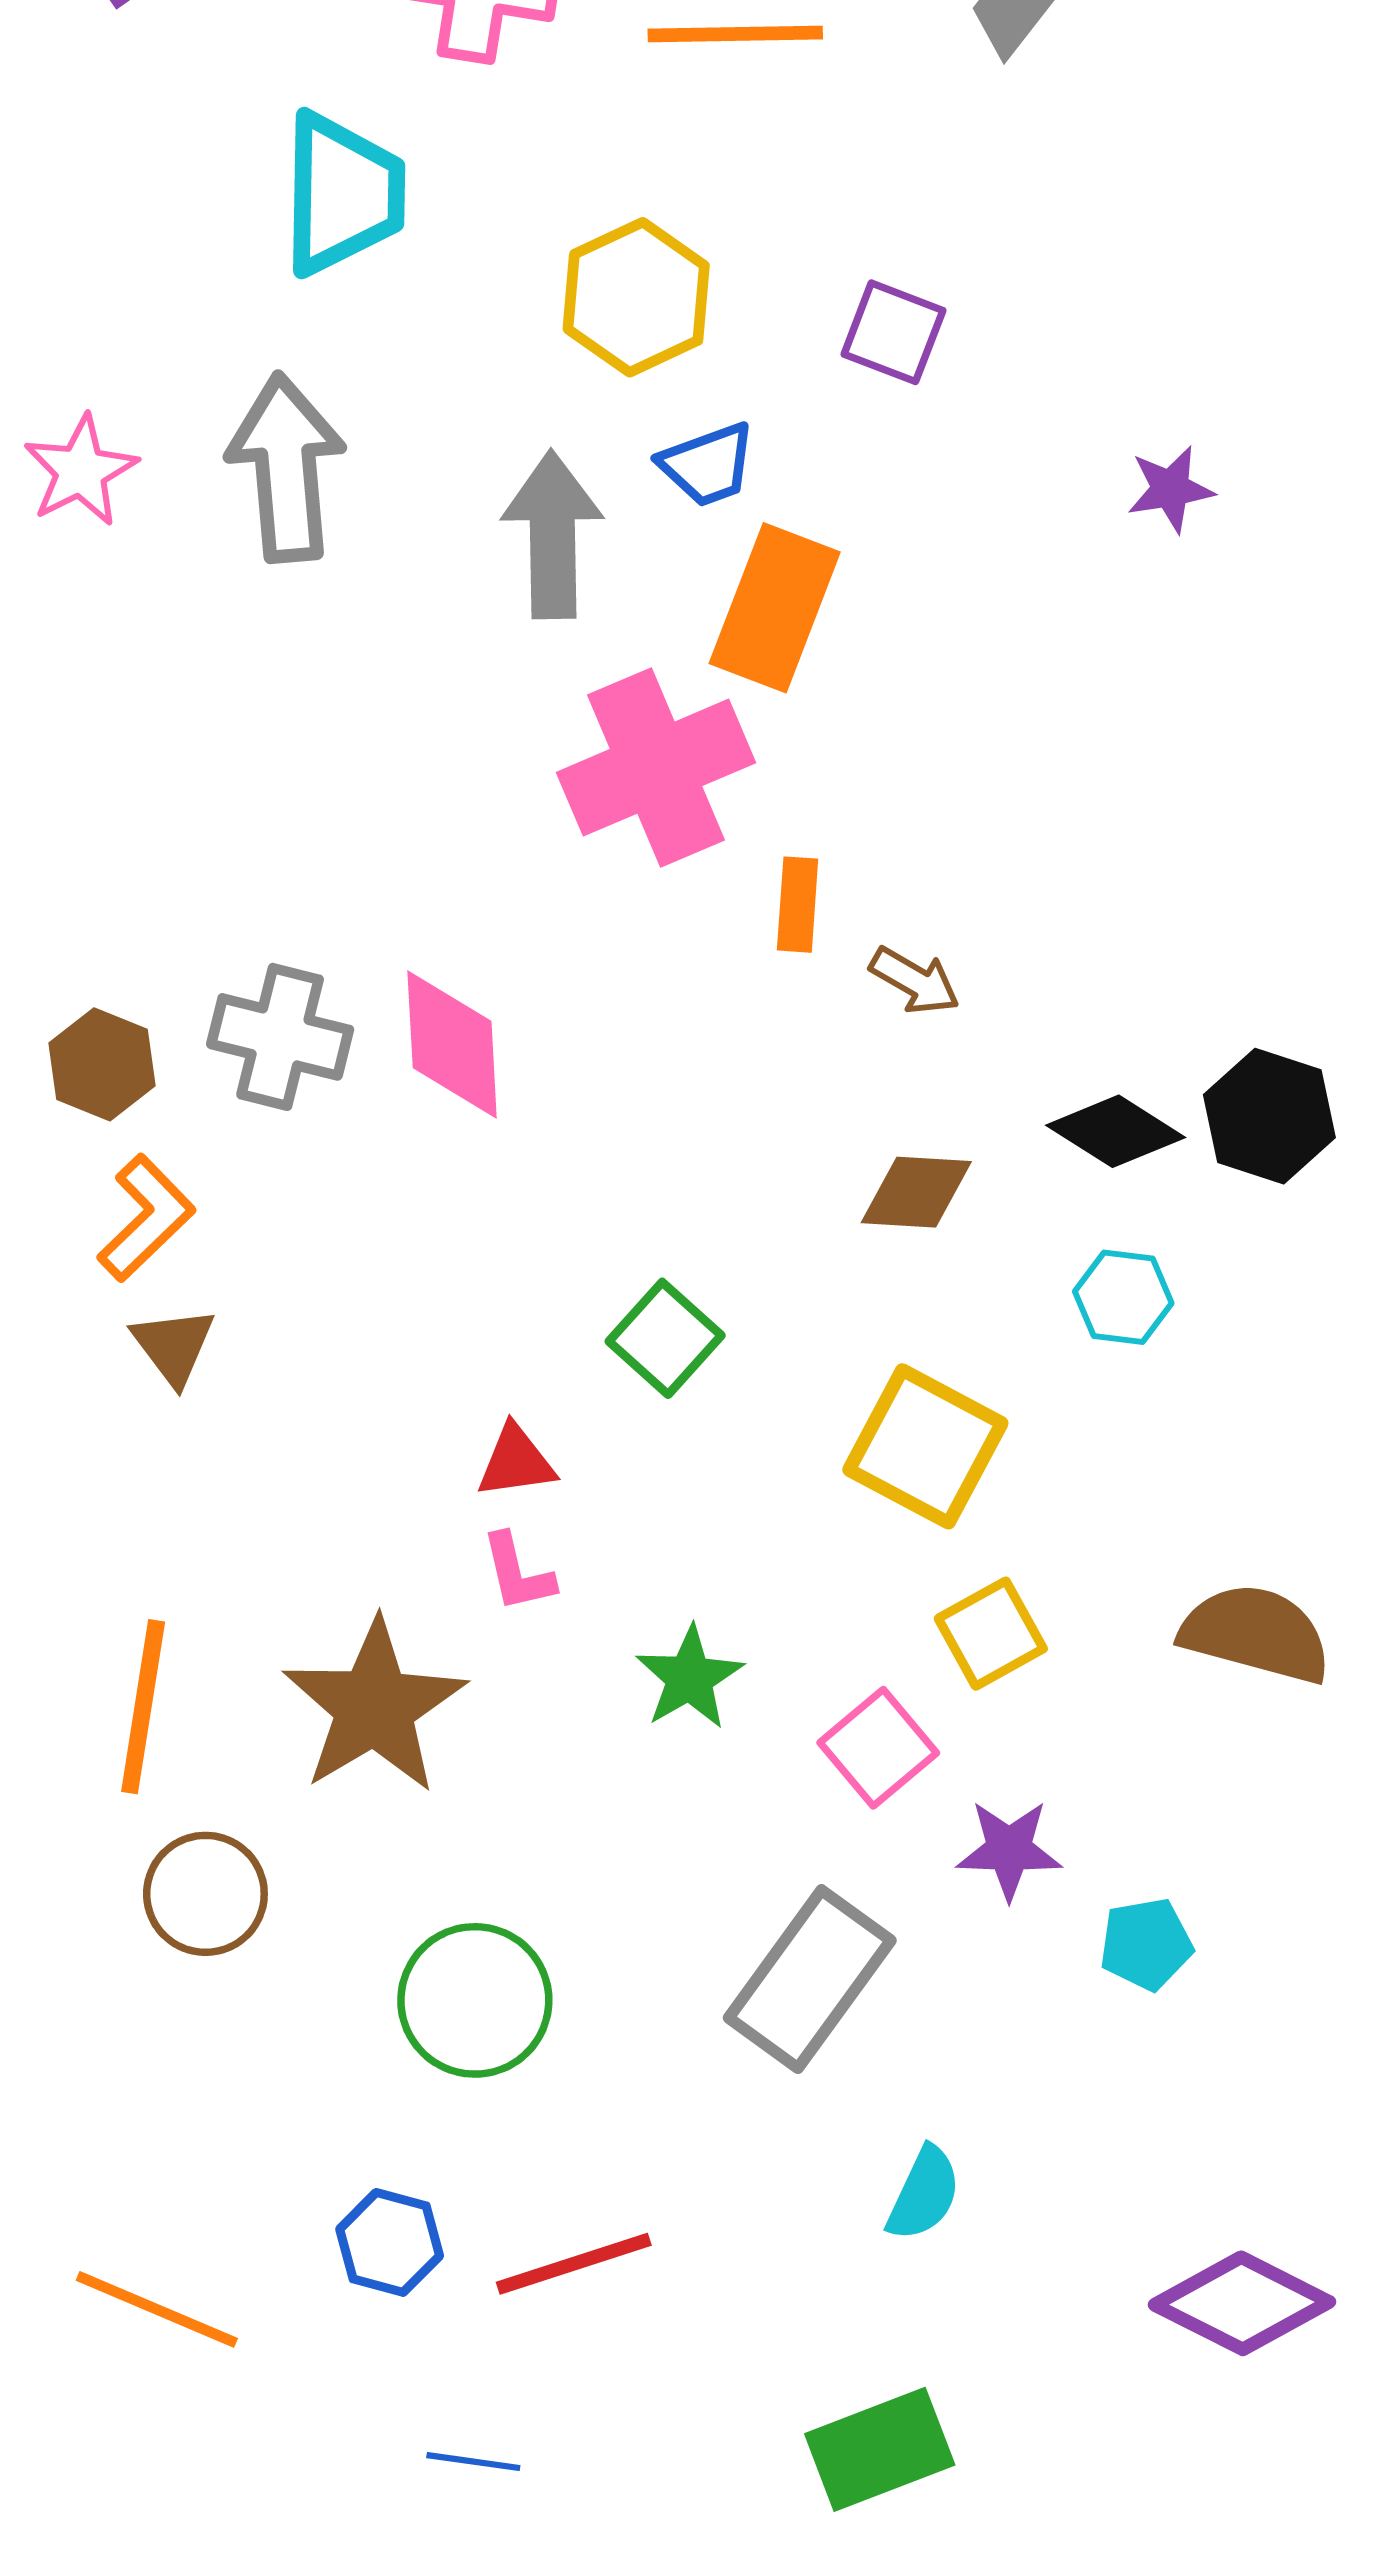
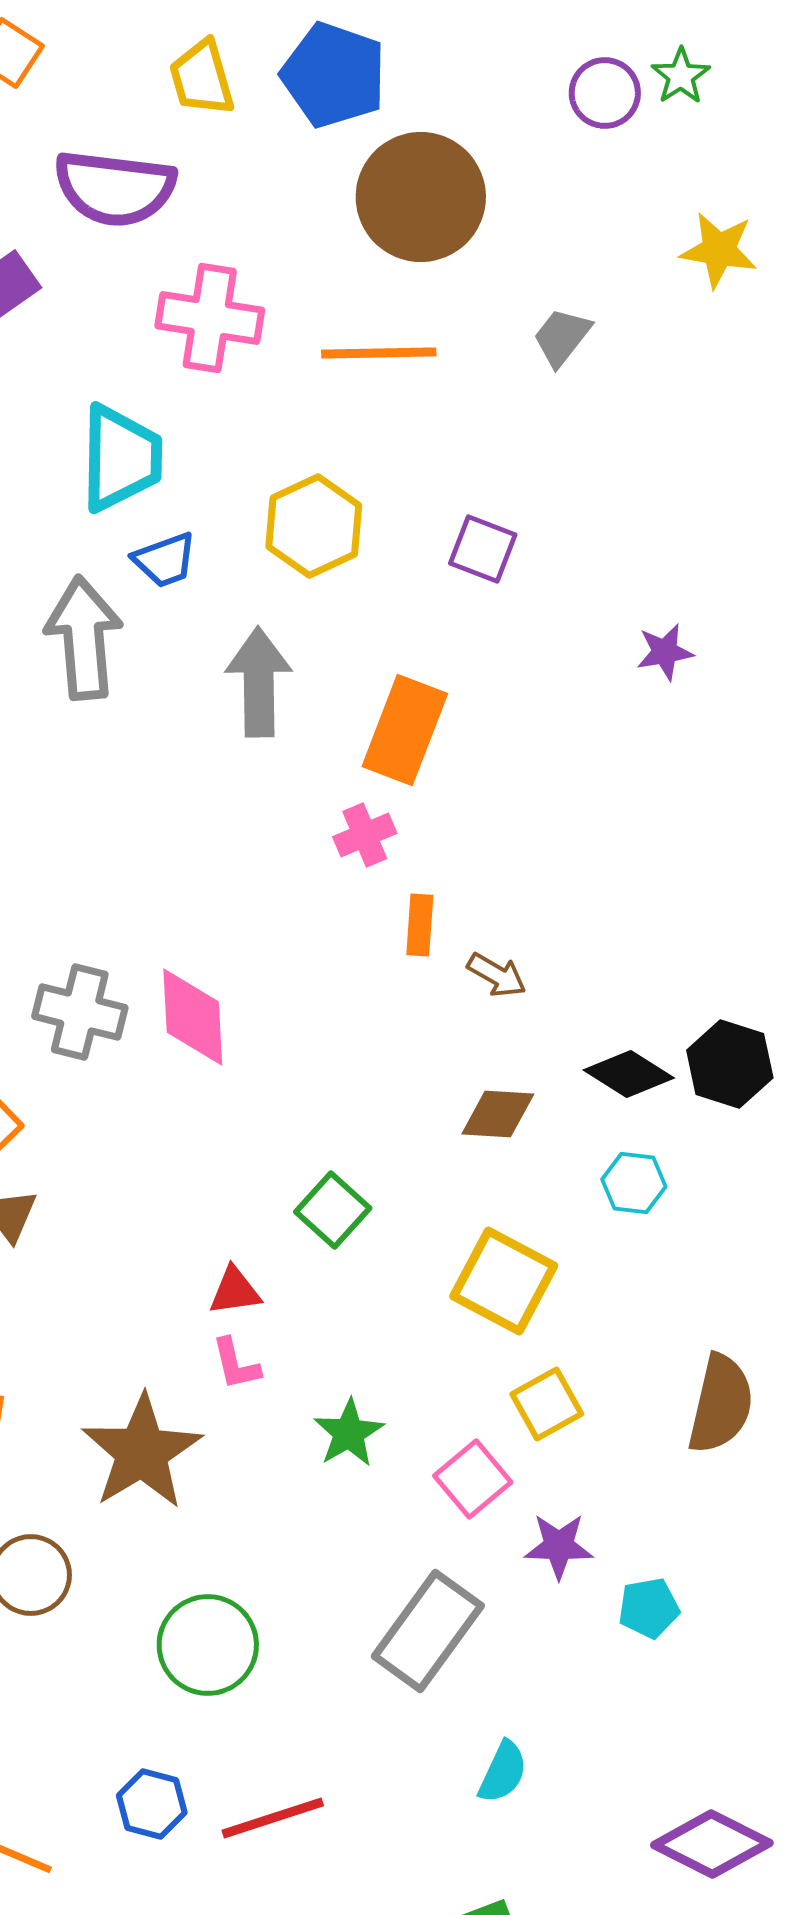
blue trapezoid: (708, 465) -> (165, 560), moved
pink cross: (656, 768) -> (365, 835), moved, size x0.5
brown semicircle: (1256, 1634) -> (721, 1404), turned 88

